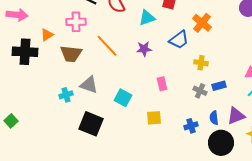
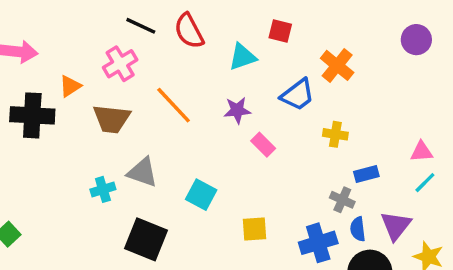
pink cross: (76, 22) -> (120, 64), turned -30
pink rectangle: (162, 84) -> (263, 145), moved, turned -32
gray cross: (200, 91) -> (342, 200), moved
purple triangle: (236, 116) -> (396, 226), turned -30
blue cross: (191, 126) -> (318, 243), size x1.5

